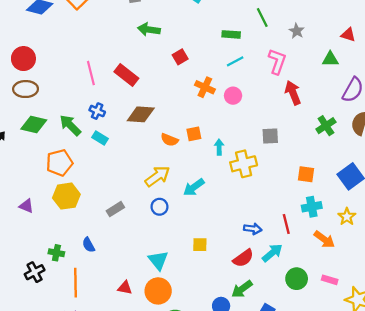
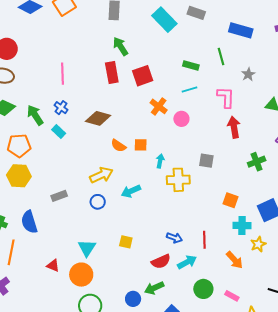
green arrow: (149, 29) -> (120, 46), turned 36
red square: (180, 57) -> (143, 76), size x1.5
pink L-shape: (277, 61) -> (226, 97), turned -30
red rectangle: (126, 75) -> (112, 73), moved, turned 30
cyan cross: (312, 207) -> (242, 226), moved
blue semicircle: (88, 245) -> (29, 222), size x1.6

